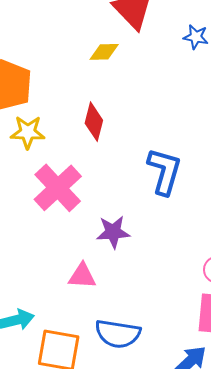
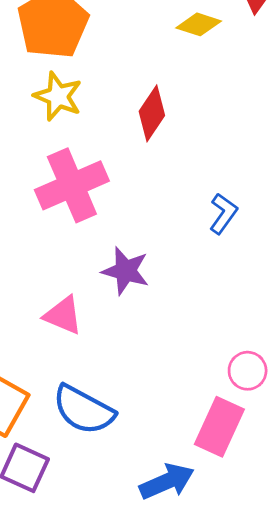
blue L-shape: (164, 171) -> (223, 214), size x0.6

